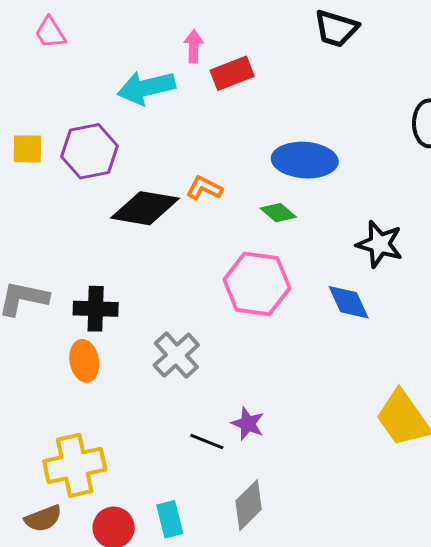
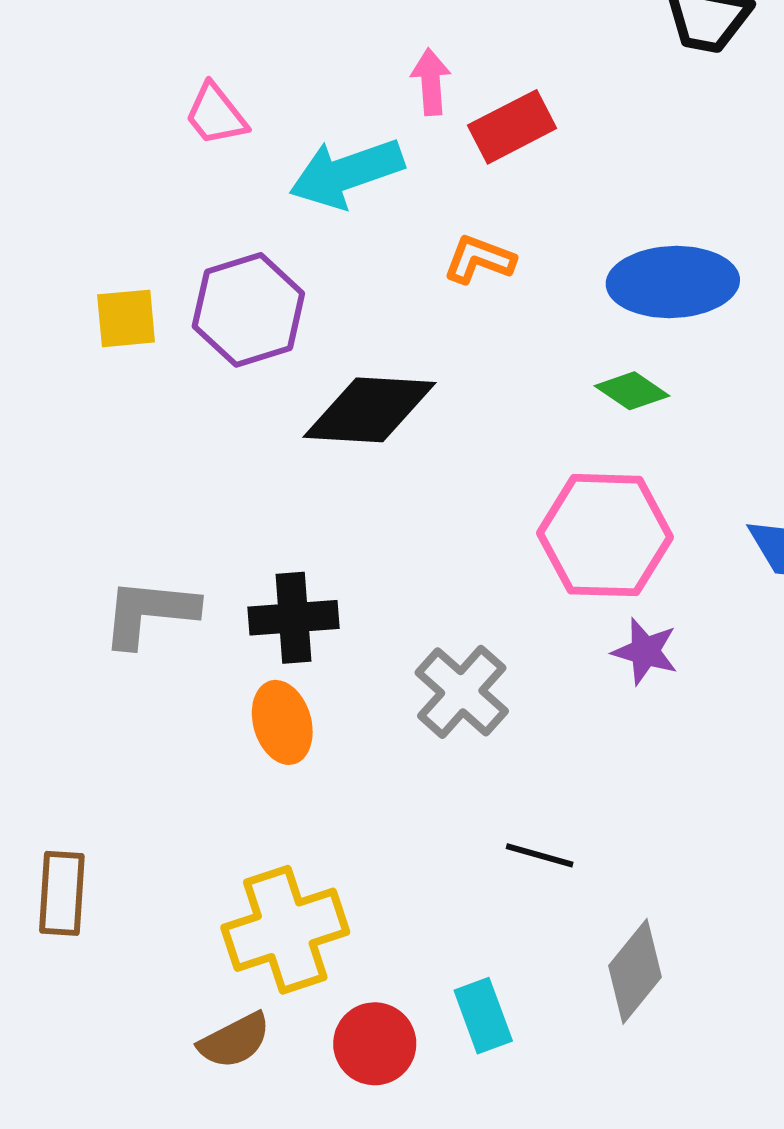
pink trapezoid: (50, 33) -> (216, 115), moved
orange L-shape: (204, 188) -> (479, 259), moved
purple star: (248, 424) -> (645, 651), moved

